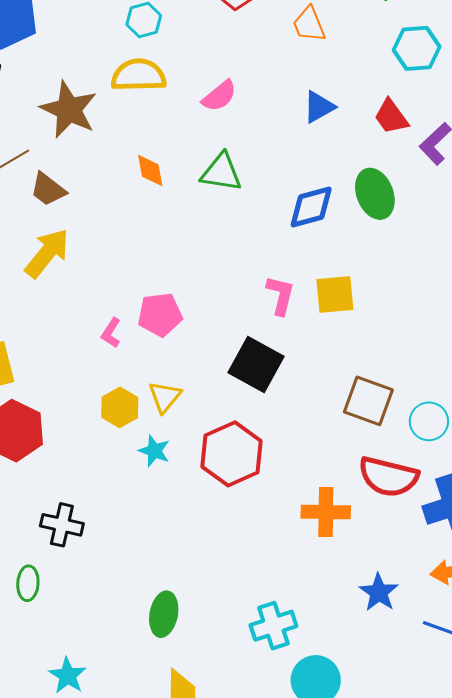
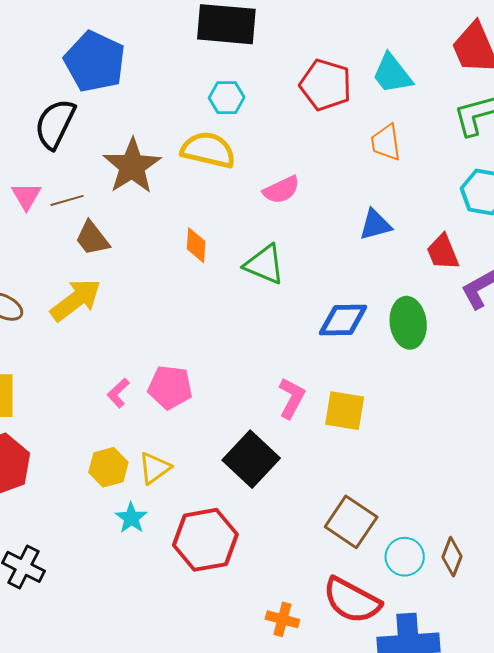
orange cross: (326, 512) -> (282, 619), size x0.7

